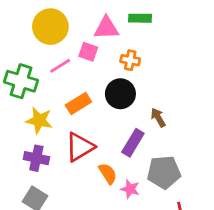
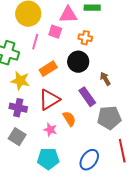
pink line: (60, 66) -> (35, 42), turned -42
purple rectangle: (133, 143) -> (87, 97), turned -66
pink star: (130, 189) -> (50, 130), moved

